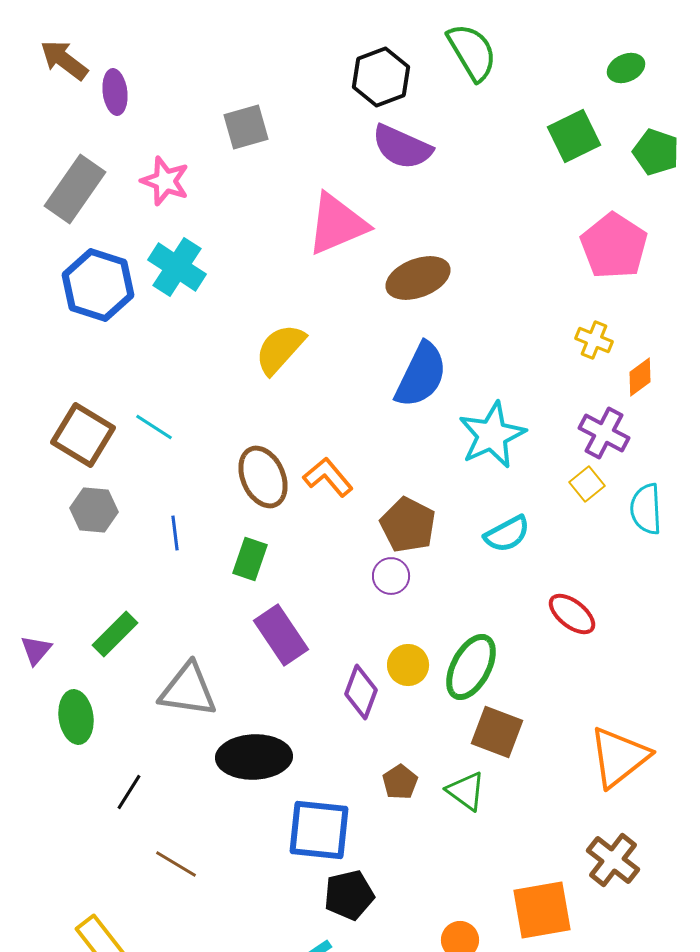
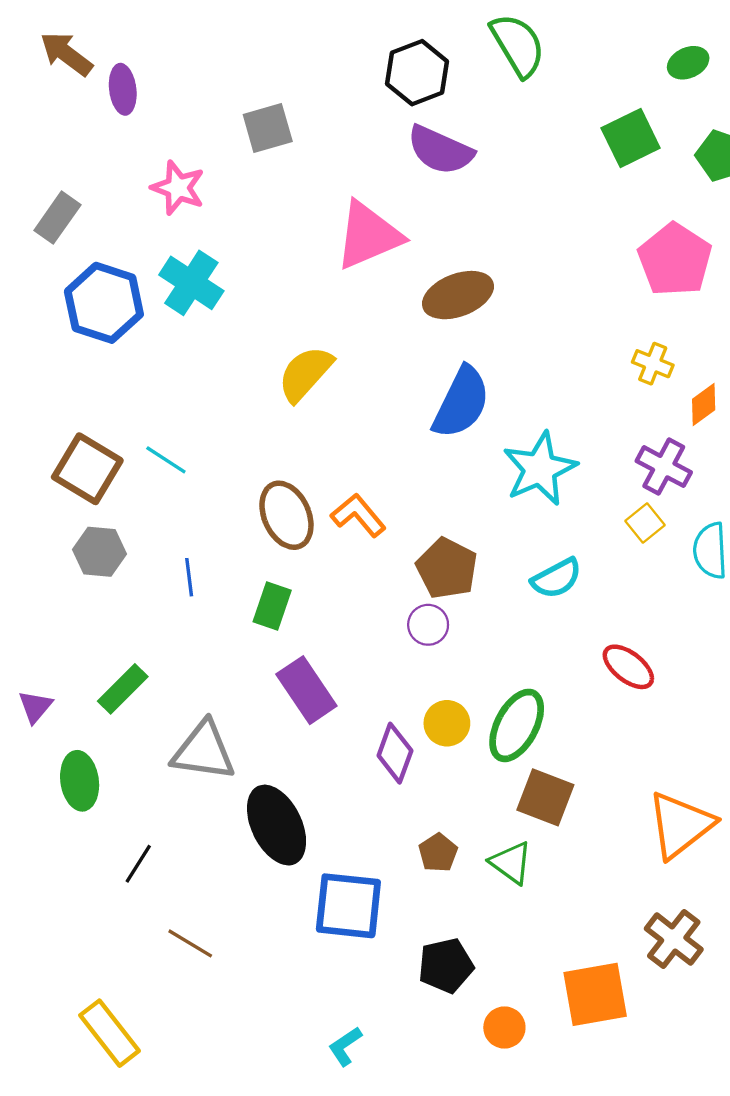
gray rectangle: (75, 189) -> (57, 218), moved, size x0.7
black ellipse: (254, 757) -> (277, 825), turned 66
black pentagon: (349, 895) -> (446, 966), moved

